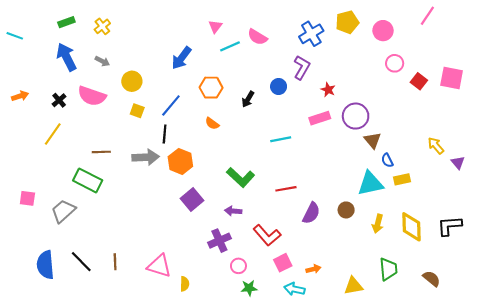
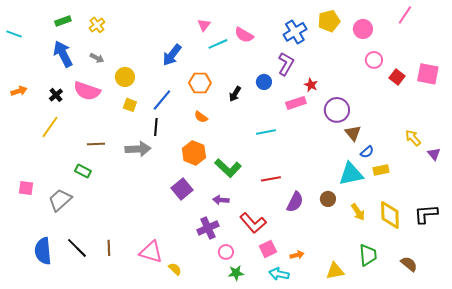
pink rectangle: (320, 118) -> (296, 103), moved
blue semicircle: (387, 160) -> (367, 152), turned -104
orange hexagon: (180, 161) -> (194, 153), moved
green rectangle: (88, 180) -> (83, 171), size x0.6
yellow arrow: (378, 224) -> (358, 212), turned -48
yellow semicircle: (185, 284) -> (175, 269), turned -48

